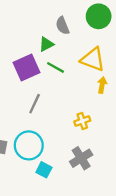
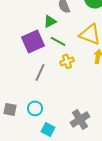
yellow cross: (82, 121) -> (67, 61), moved
cyan circle: (29, 145) -> (35, 108), size x0.6

